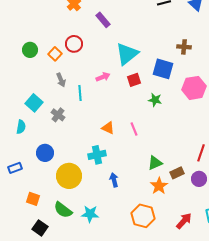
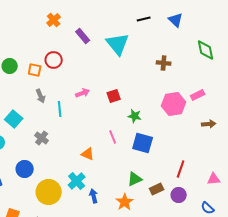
orange square: (55, 54) -> (35, 70), turned -32
cyan triangle: (127, 54) -> (118, 44), moved, turned -30
blue square: (163, 69) -> (143, 143), moved
gray cross: (58, 115) -> (42, 138), moved
orange triangle: (108, 128) -> (88, 154), moved
pink line: (134, 129) -> (113, 137), moved
cyan cross: (97, 155) -> (77, 181), moved, turned -30
orange star: (159, 186) -> (125, 202), moved

